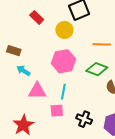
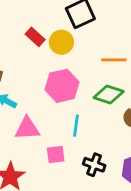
red rectangle: (37, 17) -> (35, 37), moved
cyan line: (63, 92) -> (76, 126), moved

